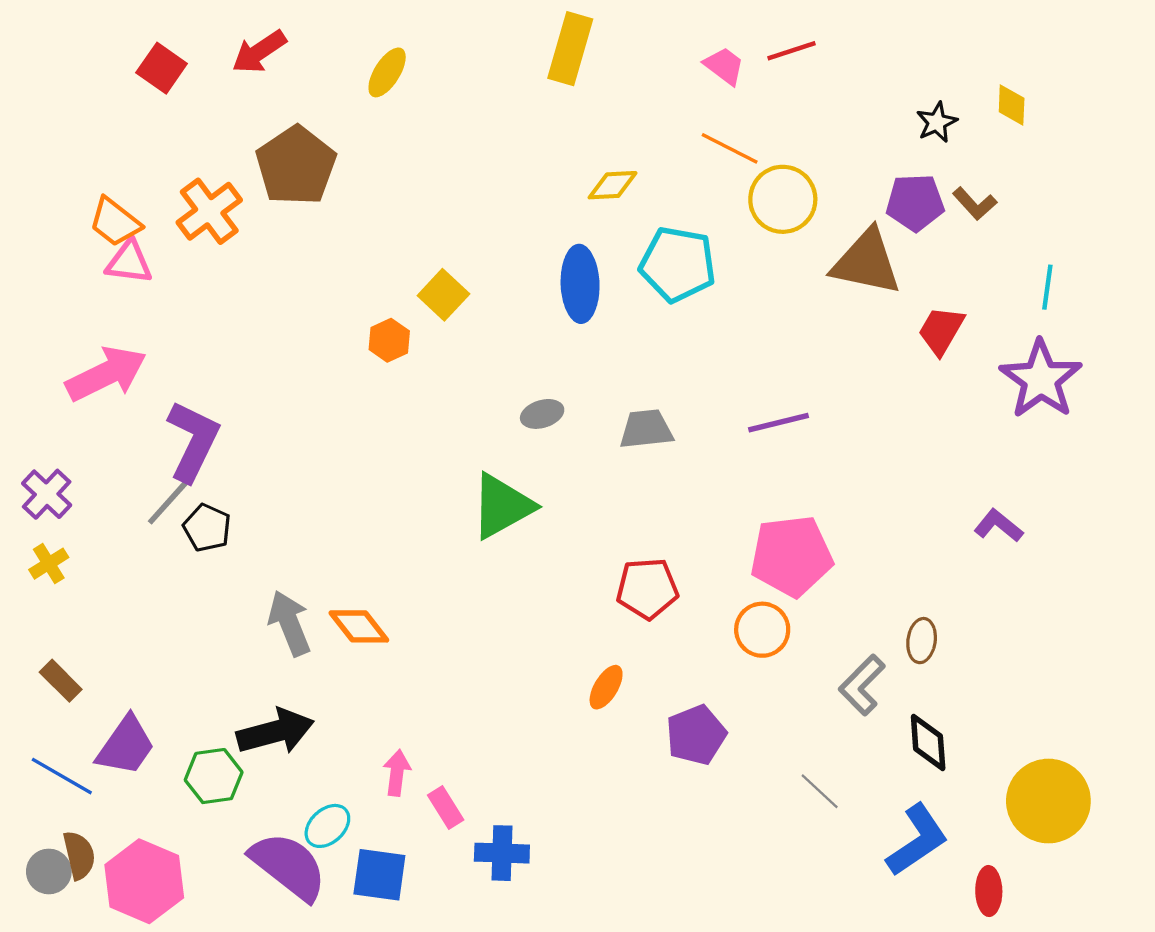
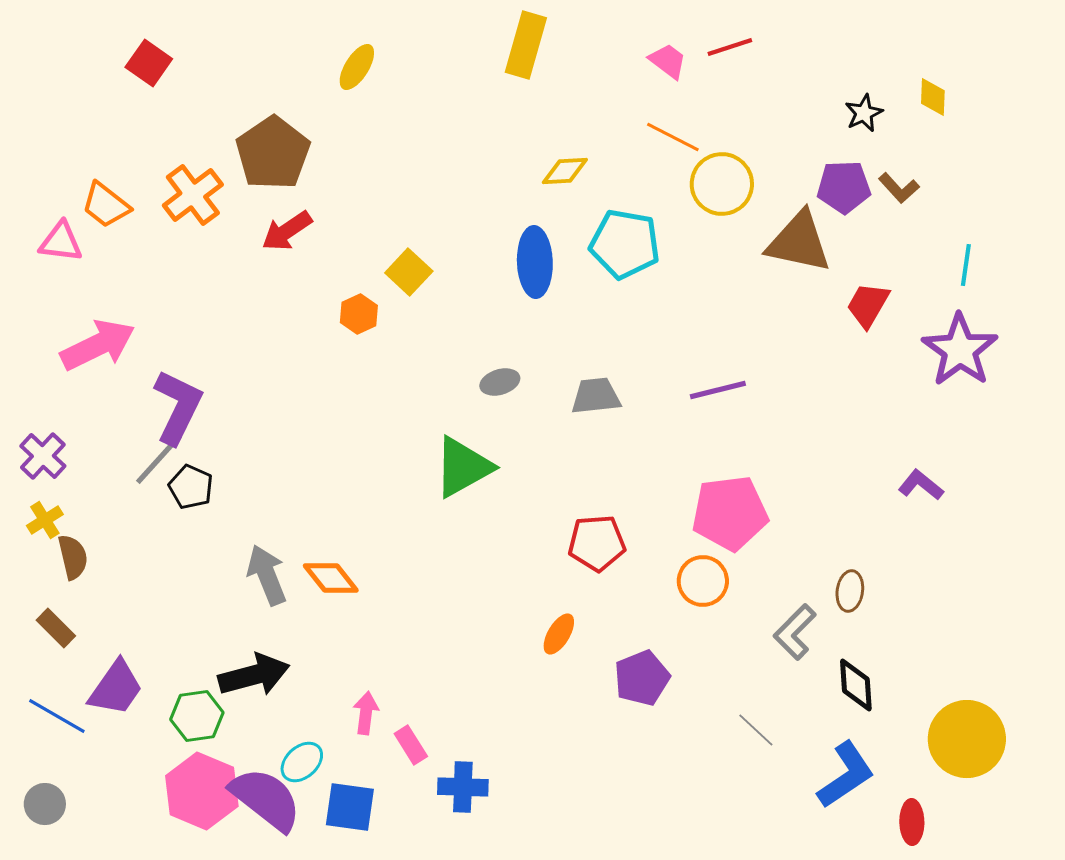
red arrow: (259, 52) -> (287, 231), moved
pink triangle: (129, 262) -> (61, 242), moved
brown semicircle: (79, 855) -> (73, 557), moved
pink hexagon: (144, 881) -> (202, 791), moved

